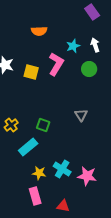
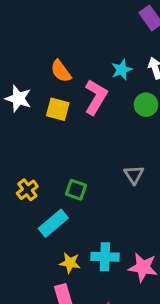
orange semicircle: (39, 31) -> (61, 71), moved, turned 56
cyan cross: (62, 169) -> (105, 257), turned -30

